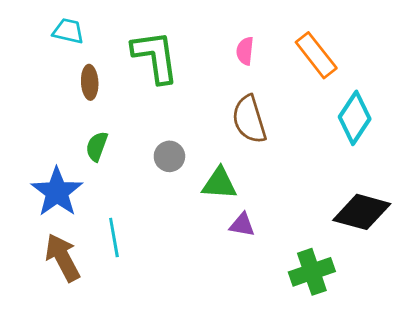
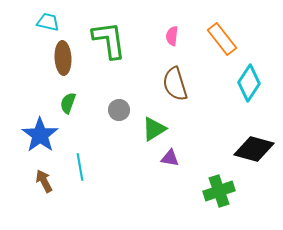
brown ellipse: (90, 82) -> (63, 58), size x1.4
green triangle: (219, 183) -> (154, 129), turned -36
brown arrow: (63, 258) -> (44, 181), size x0.7

